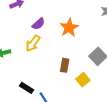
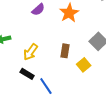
yellow arrow: (33, 43) -> (30, 52), moved

